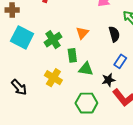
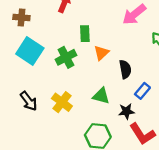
black semicircle: (114, 34) -> (125, 69), moved
green rectangle: (72, 55) -> (85, 34), moved
black arrow: (19, 87) -> (29, 101), moved

